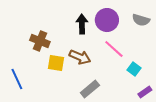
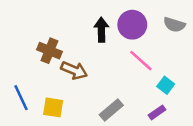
brown arrow: (80, 57) -> (74, 70), moved
yellow square: (56, 63) -> (53, 107), moved
purple rectangle: (145, 92) -> (157, 112), moved

